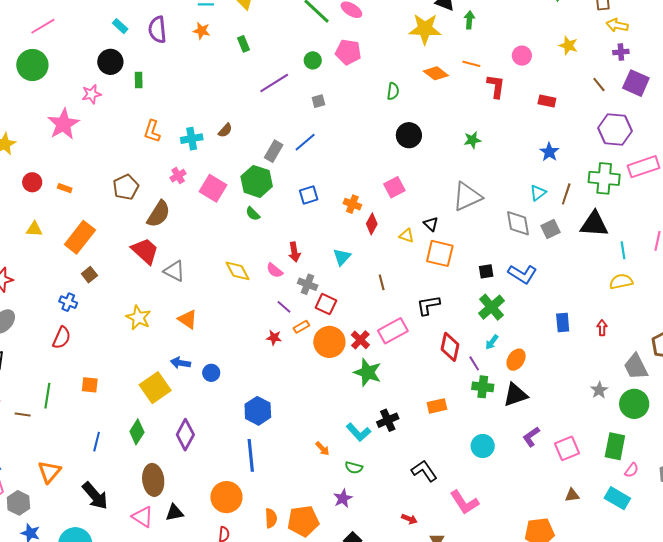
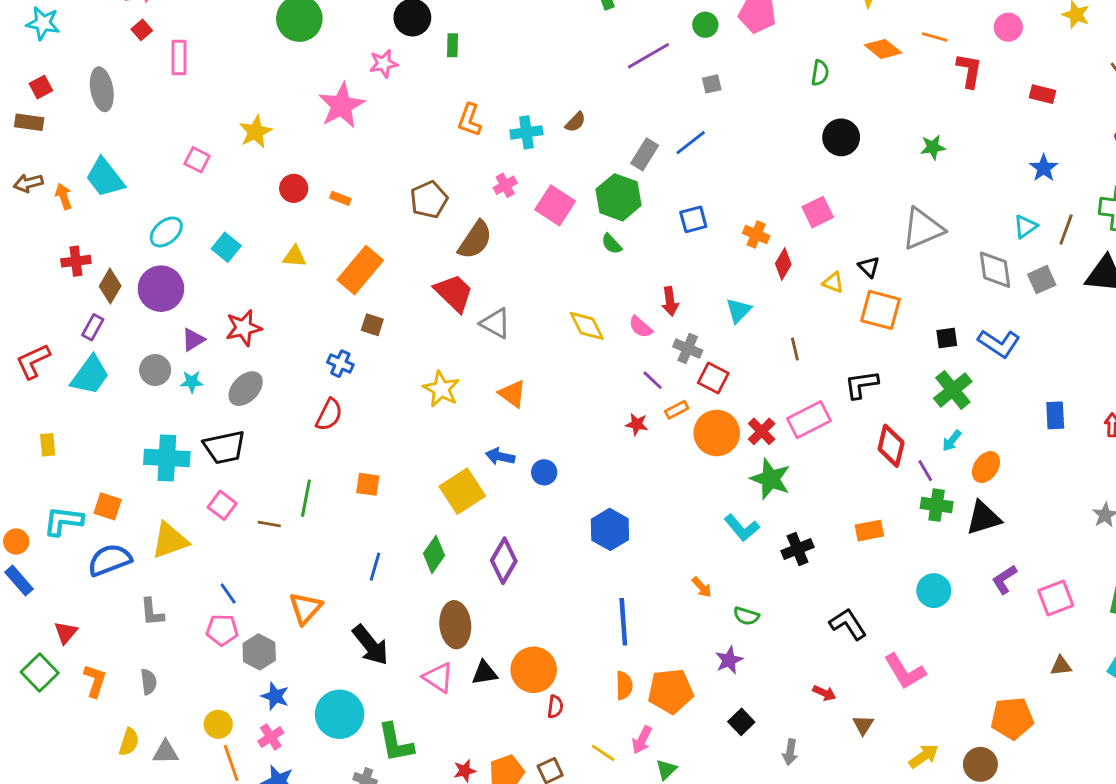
brown square: (89, 275) -> (372, 325), turned -35
cyan L-shape: (358, 432) -> (742, 528), moved
blue line: (251, 455) -> (623, 622), moved
orange circle: (226, 497) -> (534, 670), moved

